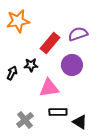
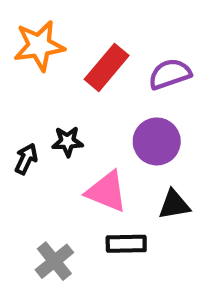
red rectangle: (50, 43) -> (107, 67), moved
pink triangle: (49, 88) -> (107, 192), turned 30
black triangle: (80, 122) -> (174, 205), moved, turned -42

